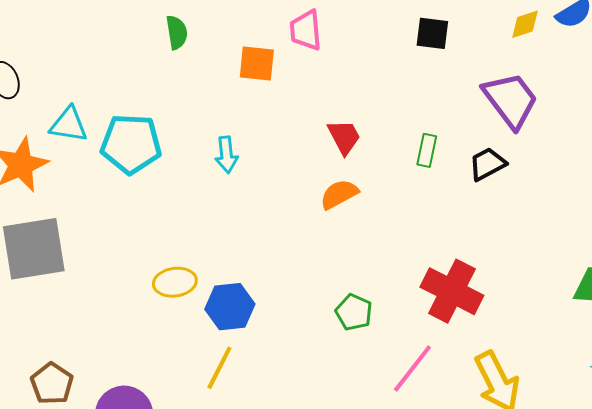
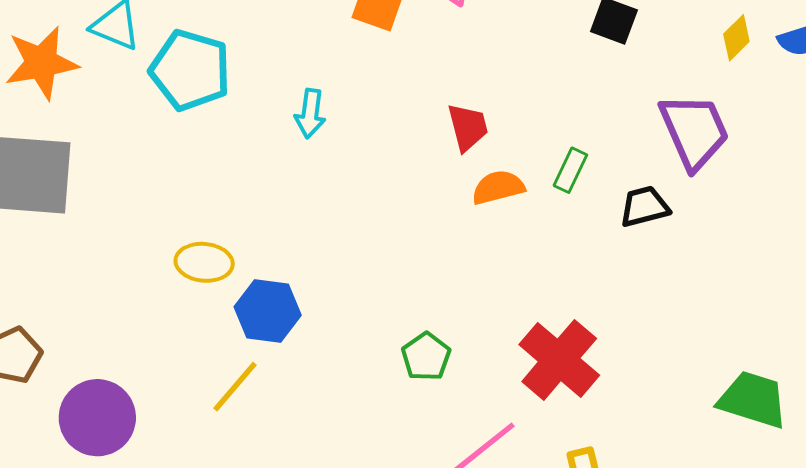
yellow diamond: (525, 24) -> (736, 38), turned -40
orange semicircle: (339, 194) -> (498, 187), moved

